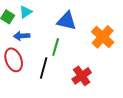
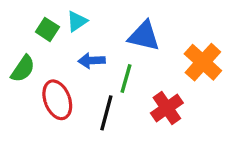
blue arrow: (22, 36) -> (92, 61), moved
red cross: (82, 76) -> (167, 108), moved

